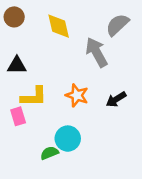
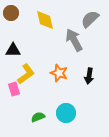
yellow L-shape: (34, 97) -> (26, 74), turned -35
black arrow: (116, 99) -> (89, 76), turned -49
cyan circle: (68, 139) -> (66, 113), moved

